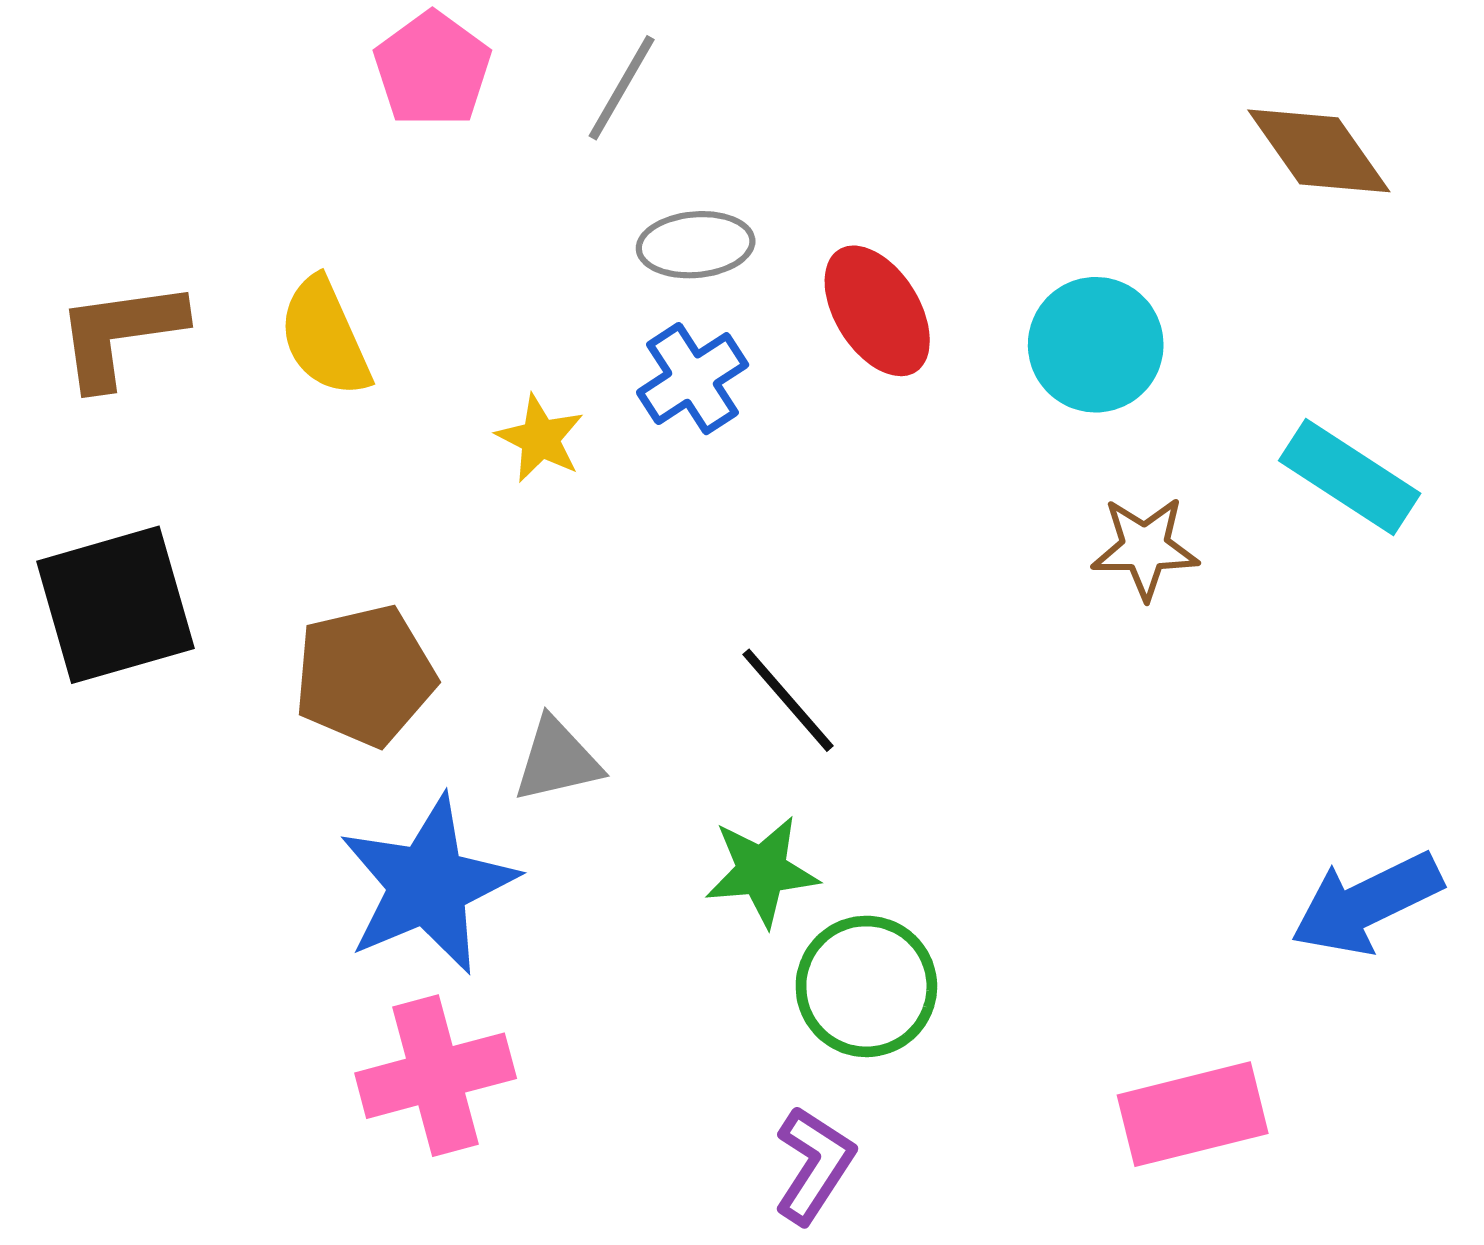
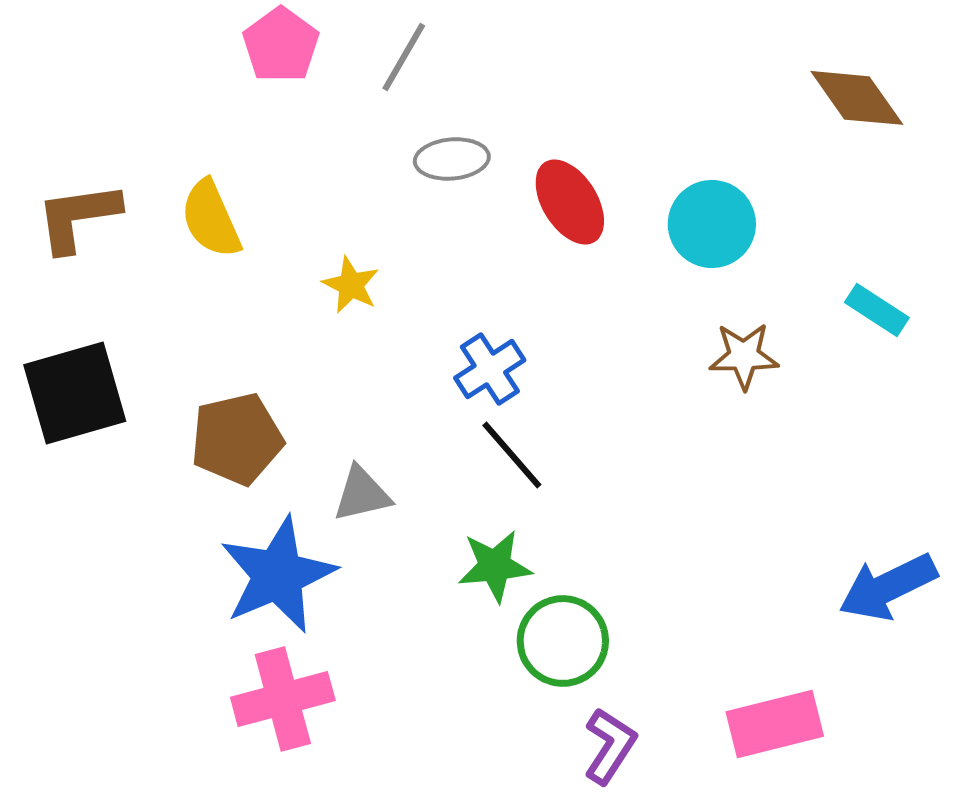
blue cross: (693, 379) -> (490, 369), moved
cyan rectangle: (1350, 477) -> (877, 310), size x0.7
purple L-shape: (814, 1165) -> (610, 746), moved

